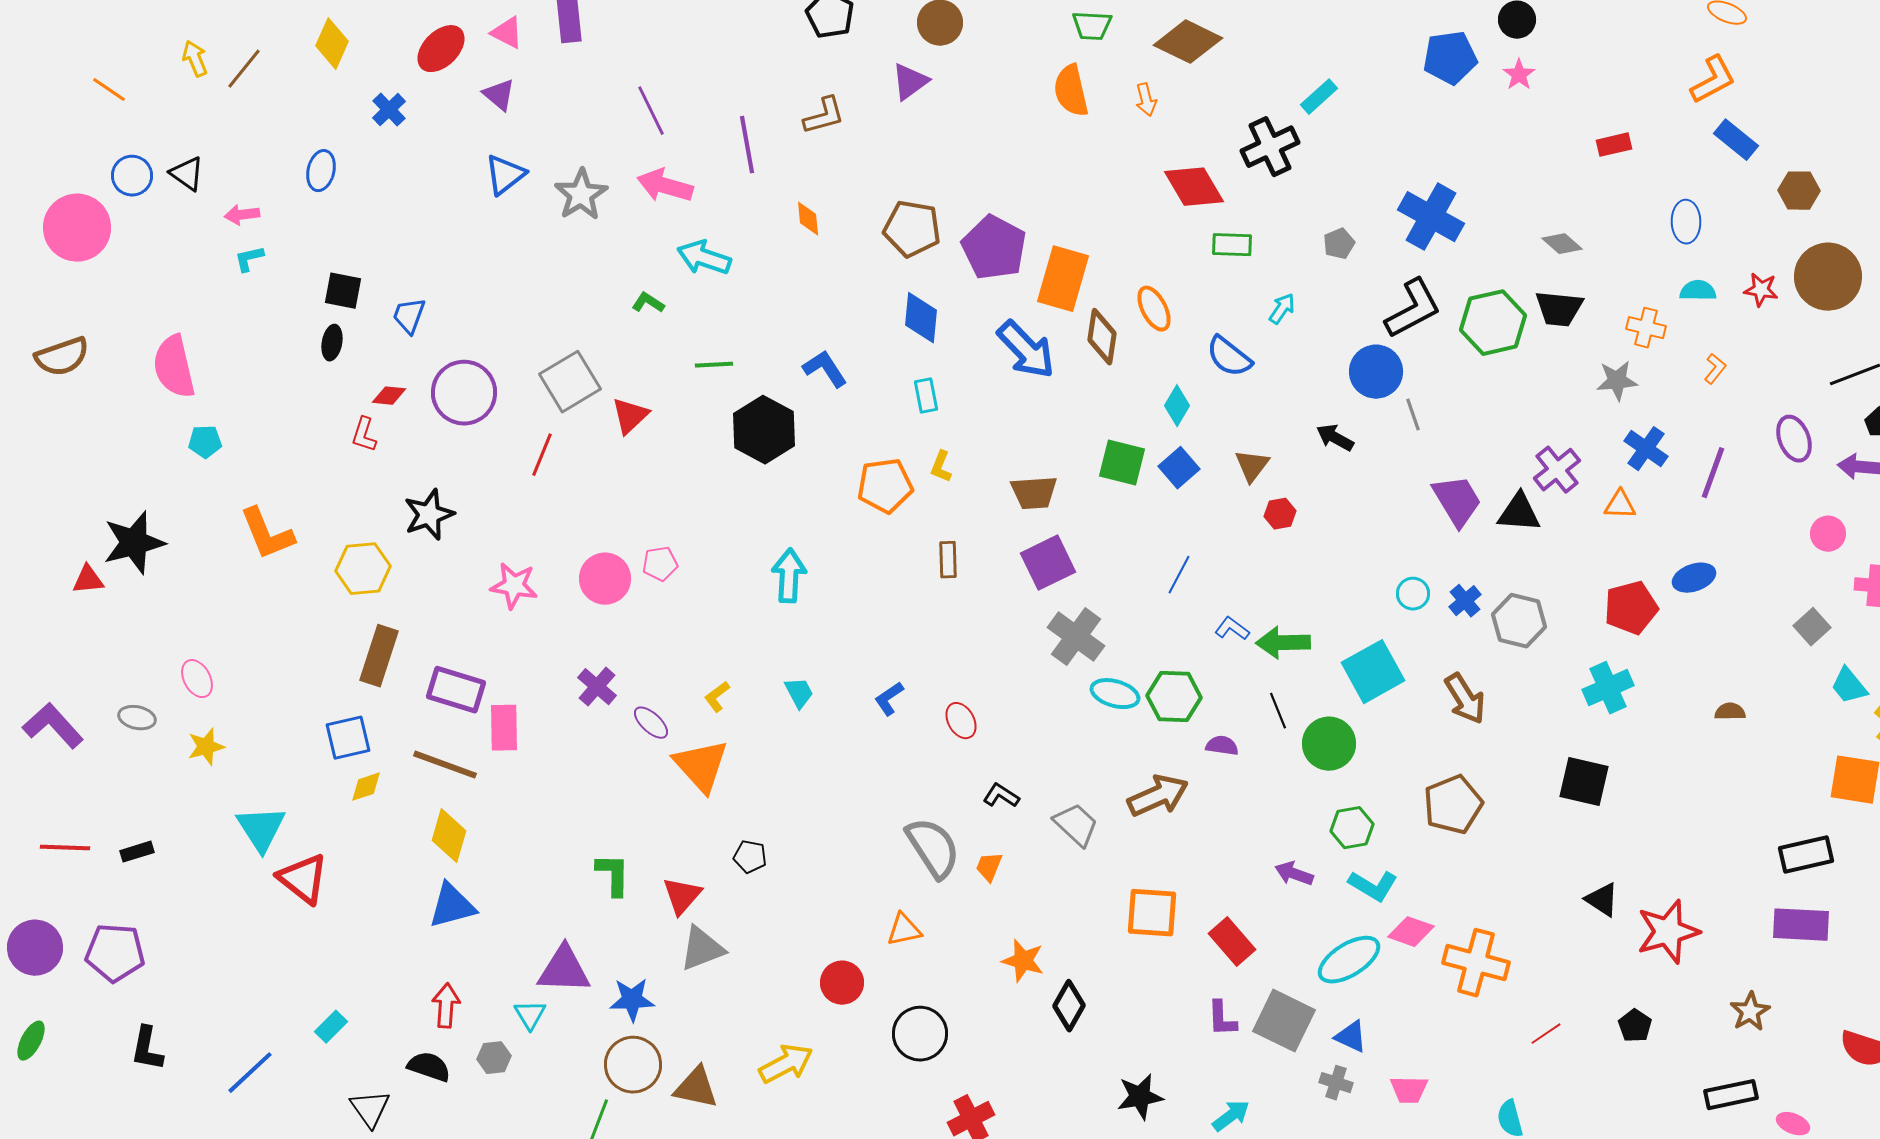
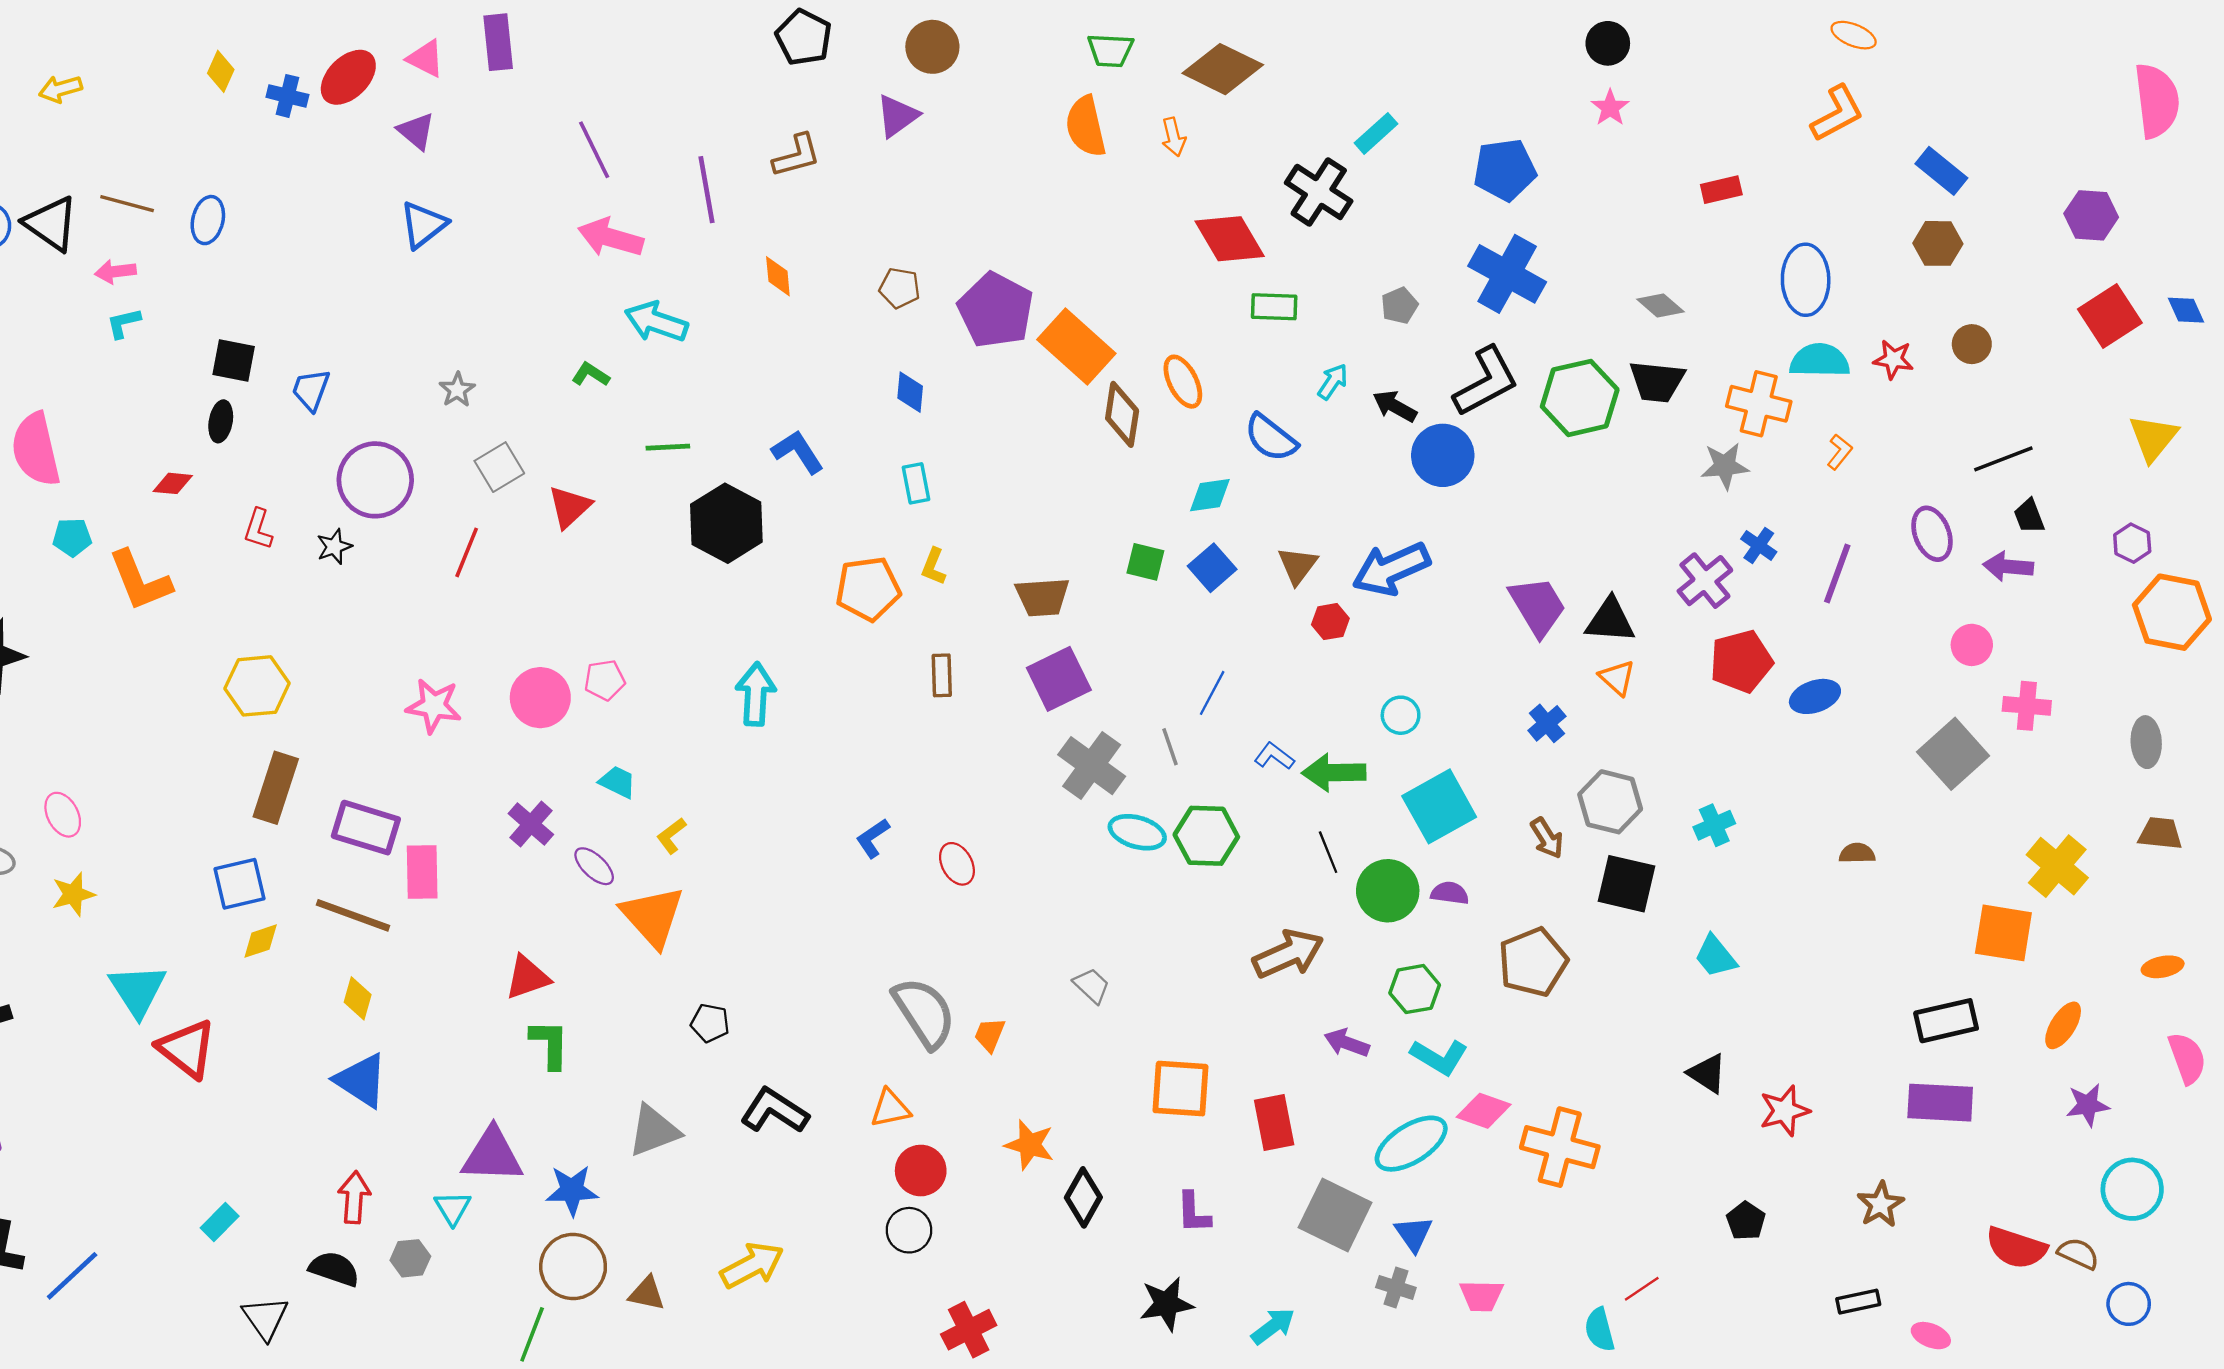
yellow diamond: (332, 44) -> (221, 71), size x0.7
blue pentagon: (1450, 58) -> (1505, 170), moved
yellow arrow: (195, 59) -> (60, 89), turned -84
brown line: (244, 69) -> (127, 204), moved, turned 66
blue cross: (389, 110) -> (287, 96), moved, turned -32
blue rectangle: (1736, 140) -> (1941, 171), moved
black cross: (1270, 147) -> (1319, 192), turned -32
black triangle: (187, 174) -> (51, 224), size x1.4
gray star: (581, 195) -> (457, 390), moved, size x0.6
blue ellipse: (1686, 222) -> (1806, 280), size x1.4
brown pentagon: (912, 229) -> (900, 288), size x0.6
brown circle: (1828, 277) -> (1972, 344), size x0.5
orange rectangle: (1063, 279) -> (1076, 346), turned -64
cyan semicircle: (1698, 291) -> (1820, 361), size x1.4
blue diamond: (921, 318) -> (910, 392), size x0.7
orange cross: (1646, 328) -> (1759, 404), size x1.4
blue arrow: (1026, 350) -> (1391, 569), moved, turned 110
gray square: (570, 382) -> (499, 467), size x0.7
red diamond: (389, 396) -> (173, 483), moved
cyan diamond: (1177, 406) -> (1210, 495), turned 51
gray line: (1413, 415) -> (1170, 747), moved
black arrow: (1335, 438) -> (1395, 406), moved
blue cross: (1646, 449) -> (1759, 545), size x0.7
green square: (1122, 463) -> (1145, 562), size x0.7
purple cross: (1557, 470) -> (1705, 581), moved
orange triangle: (1620, 505) -> (1617, 678), moved, turned 40
black star: (429, 515) -> (334, 547), moved, size x0.6
orange L-shape: (267, 534) -> (140, 581), moved
cyan circle: (1413, 594) -> (1401, 715), moved
red pentagon: (1631, 608) -> (1741, 661), moved
gray hexagon: (1519, 621) -> (1610, 802), moved
gray square: (1812, 627) -> (1953, 754), size x1.6
cyan trapezoid: (1849, 686) -> (1715, 956), moved
cyan cross: (1608, 688) -> (1714, 825), size x0.7
cyan trapezoid: (799, 693) -> (618, 782), moved, turned -36
brown arrow: (1465, 699) -> (1547, 838), size x0.7
purple semicircle: (1222, 746) -> (1450, 893), moved
black square: (1584, 782) -> (1627, 884), moved
black L-shape: (1001, 796) -> (774, 1111), moved, size x1.6
brown arrow: (1158, 796) -> (1288, 954), moved
gray trapezoid: (1076, 825) -> (1092, 986), size x0.7
yellow diamond: (449, 836) -> (358, 998), size x0.7
red triangle: (682, 896) -> (527, 977), moved, turned 30
blue triangle: (452, 906) -> (361, 1080), turned 48
red star: (1668, 932) -> (1785, 1111), size x0.7
red rectangle: (1232, 942) -> (1274, 1123), turned 30
red circle: (842, 983) -> (921, 1171), moved
purple L-shape: (1222, 1019) -> (1193, 1213), moved
black circle: (920, 1034) -> (909, 1230), size x0.7
red line: (1546, 1034) -> (1642, 1289), moved
blue triangle: (1351, 1037) -> (1413, 1234), turned 30
blue line: (250, 1073) -> (72, 1276), moved
brown triangle: (696, 1088) -> (647, 1293), size x0.7
black rectangle: (1731, 1095) -> (1858, 1302), size x0.7

